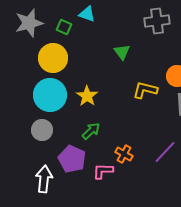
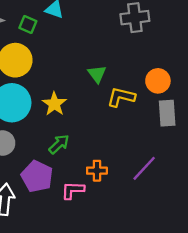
green triangle: (122, 52) -> (97, 74), moved
orange cross: (124, 154) -> (97, 171), turned -30

